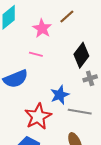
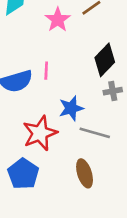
pink line: (36, 54) -> (46, 71), moved, turned 72

